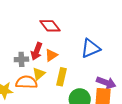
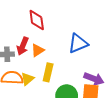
red diamond: (50, 26) -> (37, 20), turned 30
yellow triangle: (39, 74) -> (27, 79), moved

